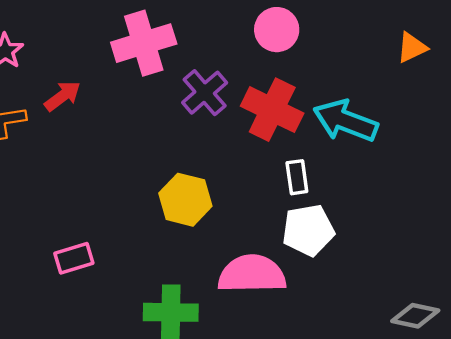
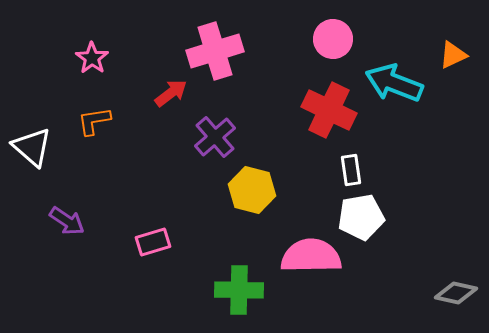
purple cross: (205, 93) -> (215, 137), moved
red arrow: (63, 96) -> (171, 93), moved
cyan arrow: (345, 121) -> (394, 83), moved

